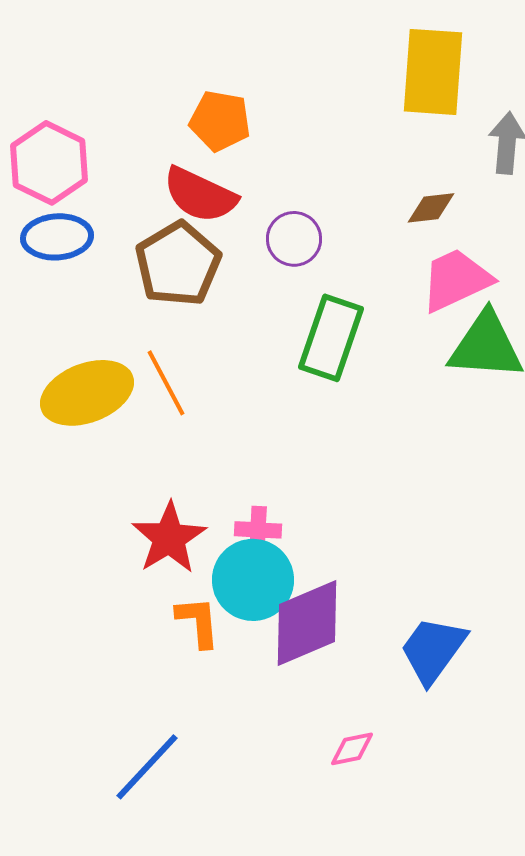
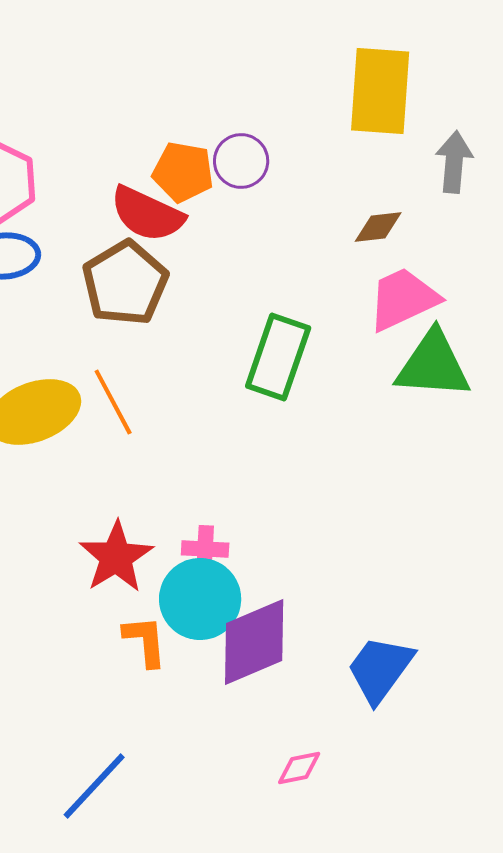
orange pentagon: (220, 121) -> (183, 172), moved
purple circle: (294, 239) -> (241, 161), moved

